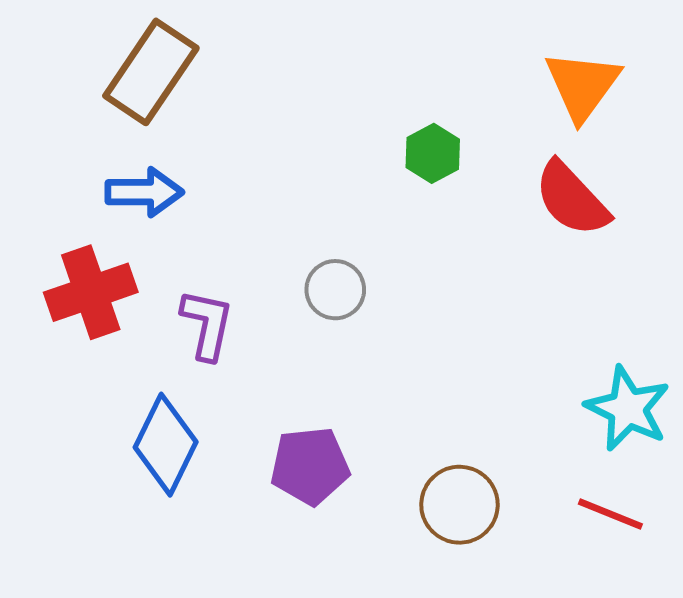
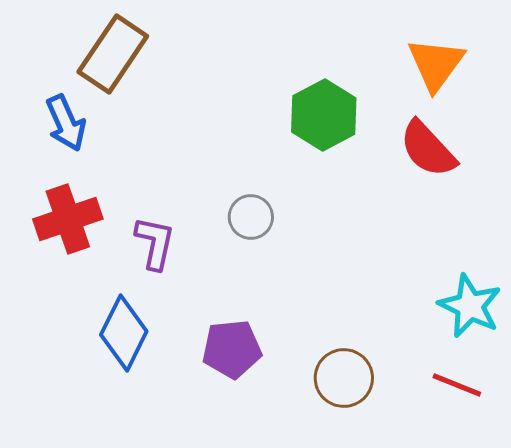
green hexagon: (433, 153) -> (324, 115), size x1.6
blue arrow: (144, 192) -> (66, 123), moved, turned 66

